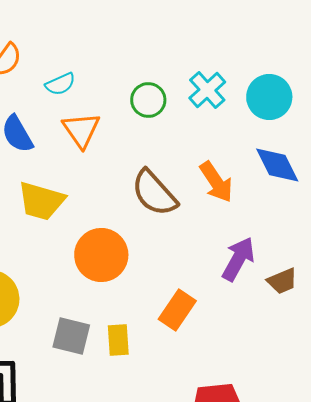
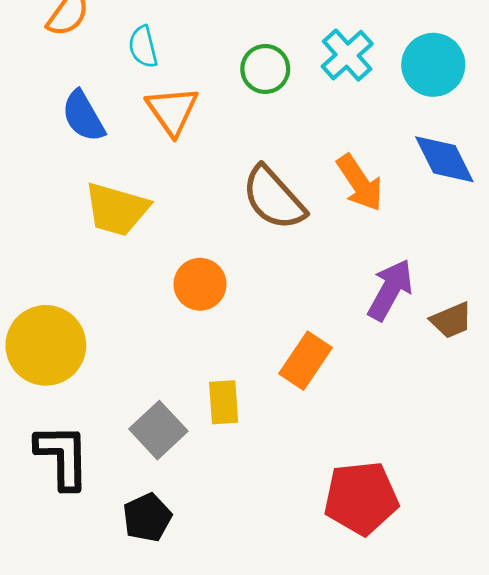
cyan semicircle: (60, 84) -> (143, 47), turned 100
orange circle: (101, 255) -> (200, 284), size x0.7
gray square: (71, 336) -> (158, 430), moved, turned 33

